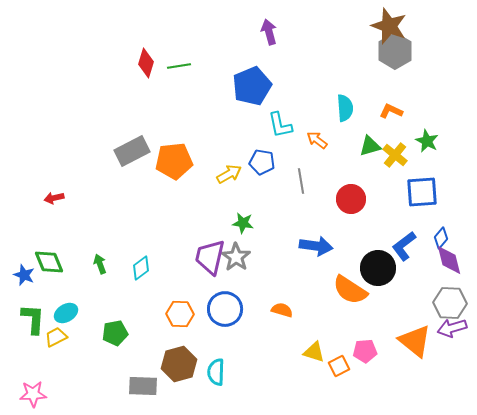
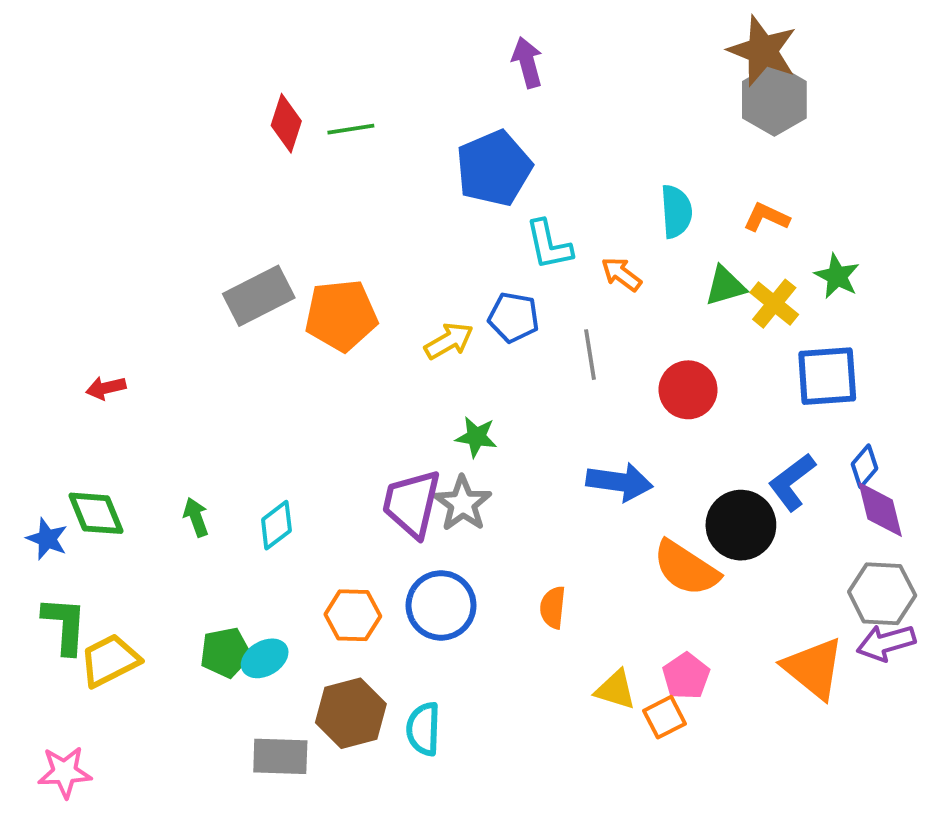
orange semicircle: (282, 310) -> (553, 607), turned -100
cyan ellipse: (66, 313) -> (265, 658), moved
yellow trapezoid: (56, 337) -> (110, 660), size x1.4
pink pentagon: (365, 351) -> (686, 676), moved, turned -30

